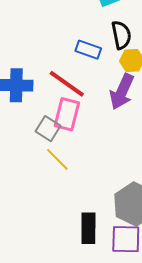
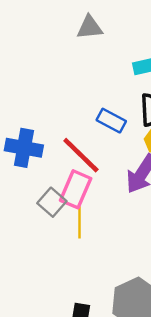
yellow line: (57, 159) -> (79, 222), moved, turned 36

